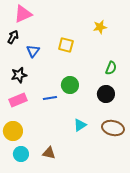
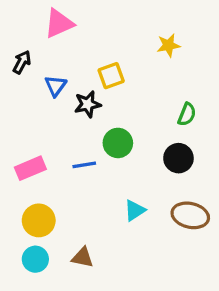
pink triangle: (23, 14) -> (59, 23), moved
yellow square: (66, 45) -> (111, 76), turned -35
black star: (19, 75) -> (88, 104), moved
yellow circle: (13, 131) -> (39, 220), moved

